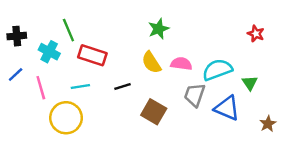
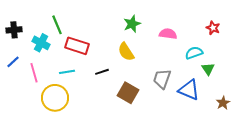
pink semicircle: (181, 64) -> (168, 34), moved
cyan semicircle: (217, 70) -> (194, 53), moved, size x0.7

